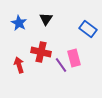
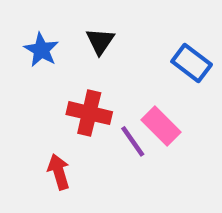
pink rectangle: (74, 58) -> (161, 126), turned -30
red arrow: (19, 65) -> (59, 172), moved

